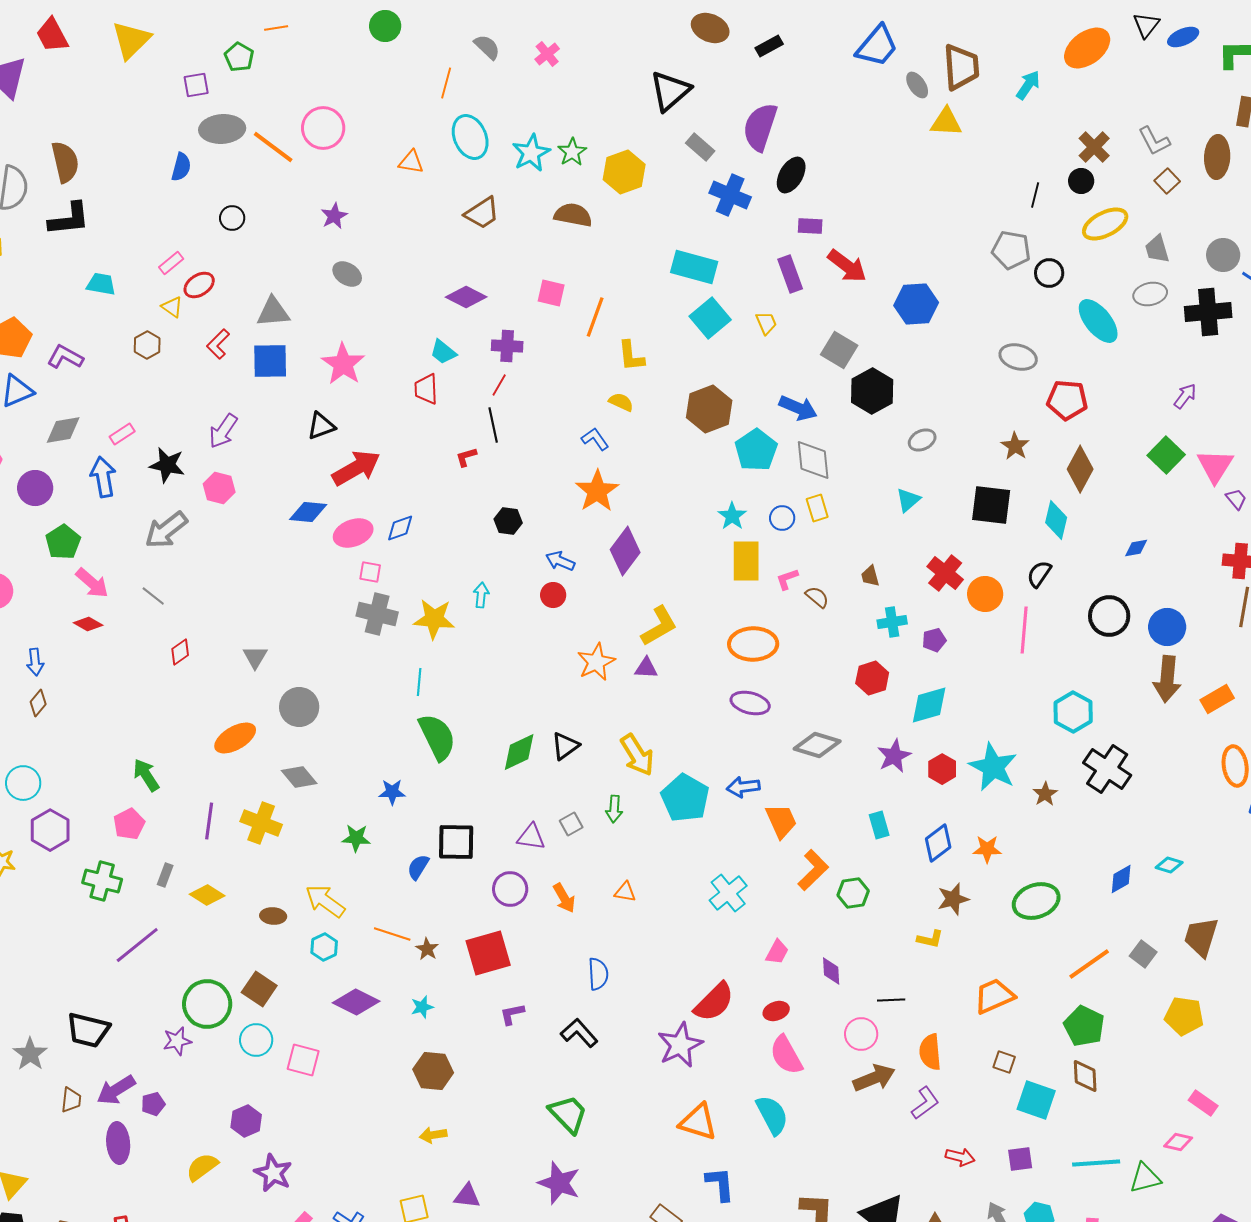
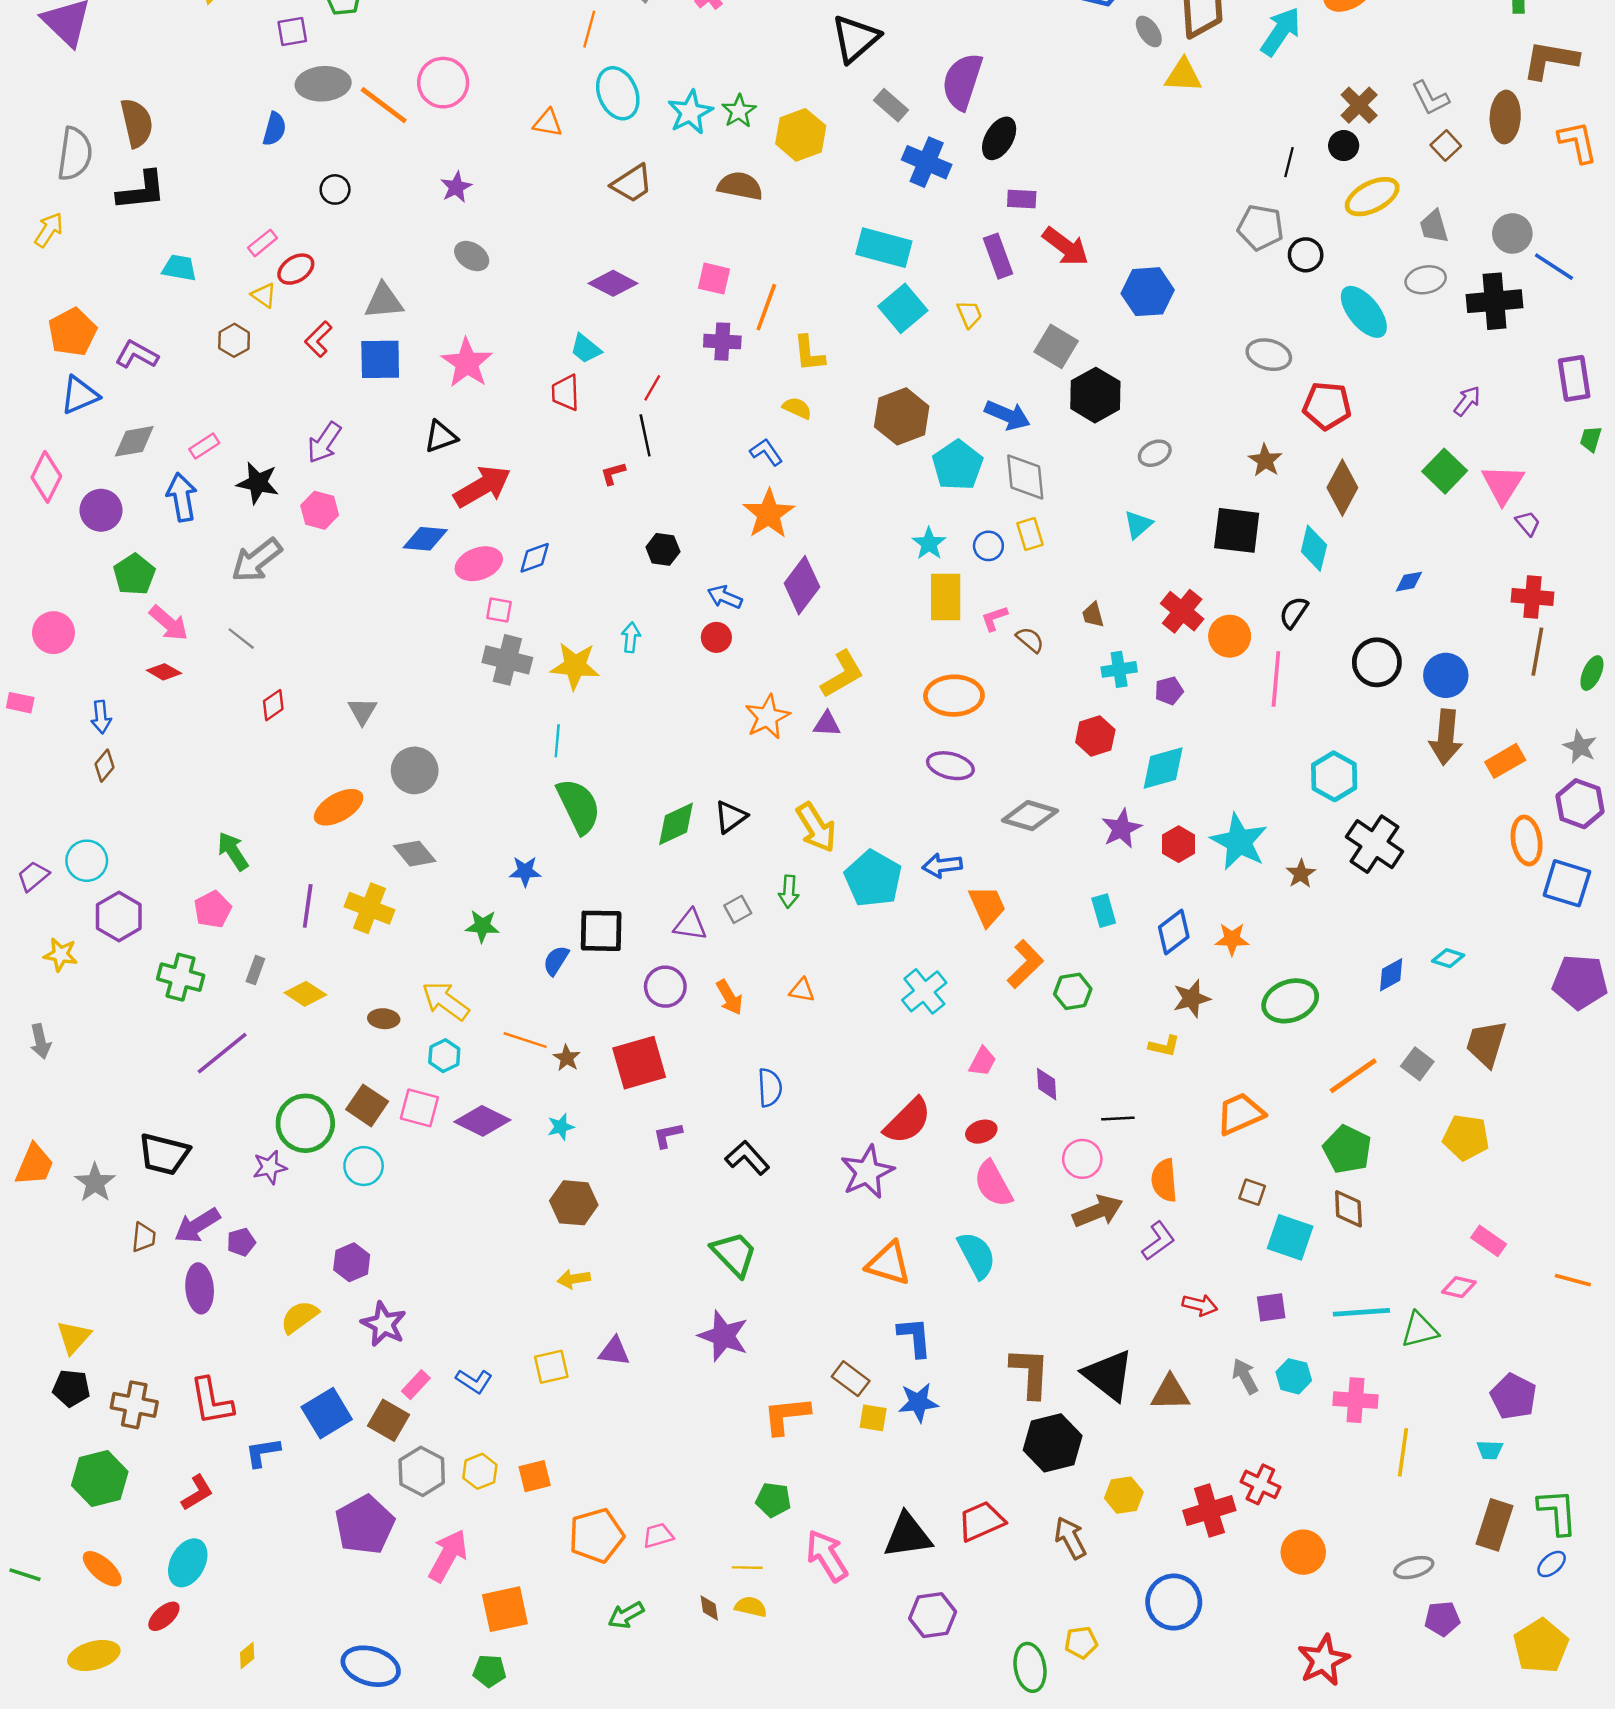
cyan arrow: (1028, 85) -> (1281, 31), size x1.4
purple cross: (507, 346) -> (722, 342), moved
pink square: (303, 1060) -> (419, 1108), moved

